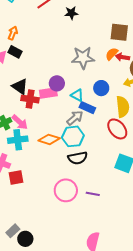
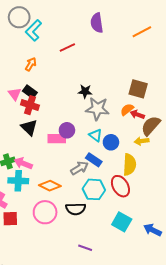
black star: (71, 13) -> (85, 91), moved
orange arrow: (13, 33) -> (31, 64), moved
cyan triangle: (77, 95) -> (96, 135), moved
red cross: (30, 99) -> (30, 105), moved
pink arrow: (20, 122) -> (23, 163), turned 150
cyan hexagon: (73, 136) -> (94, 189), moved
pink circle: (66, 190) -> (45, 212), moved

